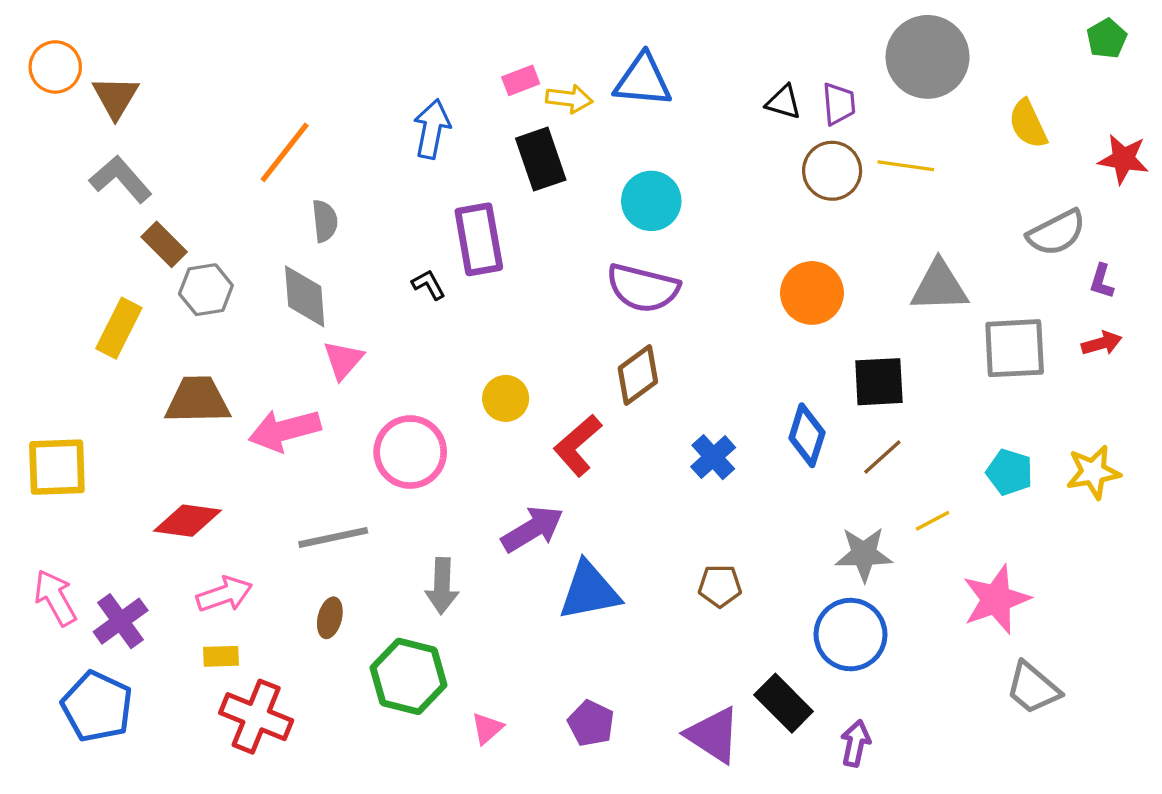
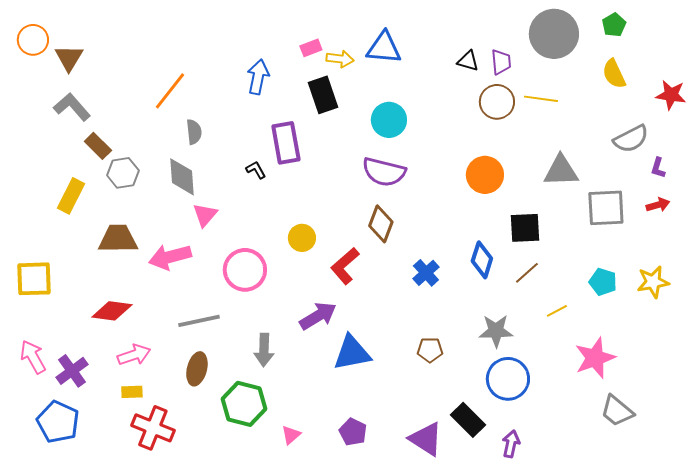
green pentagon: (1107, 39) -> (614, 25), moved
brown diamond: (638, 375) -> (381, 224), turned -33
gray star: (864, 554) -> (496, 331), moved
brown ellipse: (330, 618) -> (197, 369), size x1.4

